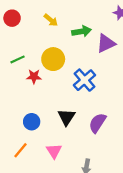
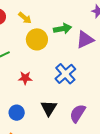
yellow arrow: (51, 20) -> (25, 18), moved
yellow circle: (53, 59) -> (37, 39), moved
red star: (34, 76) -> (25, 78), moved

